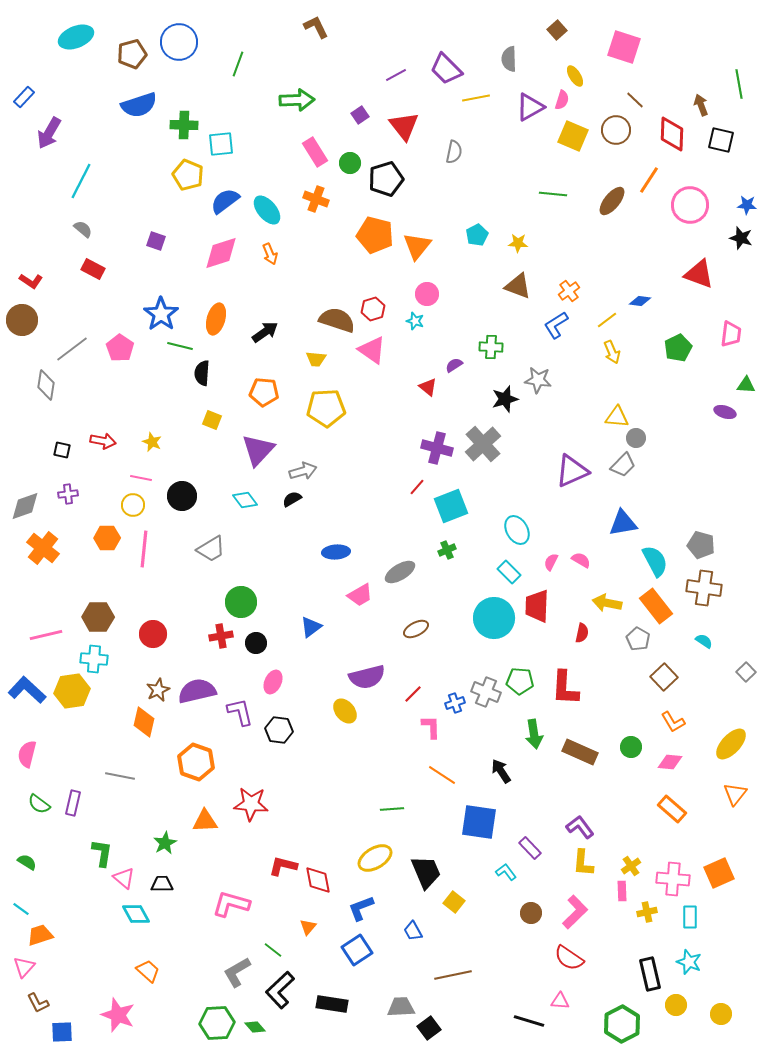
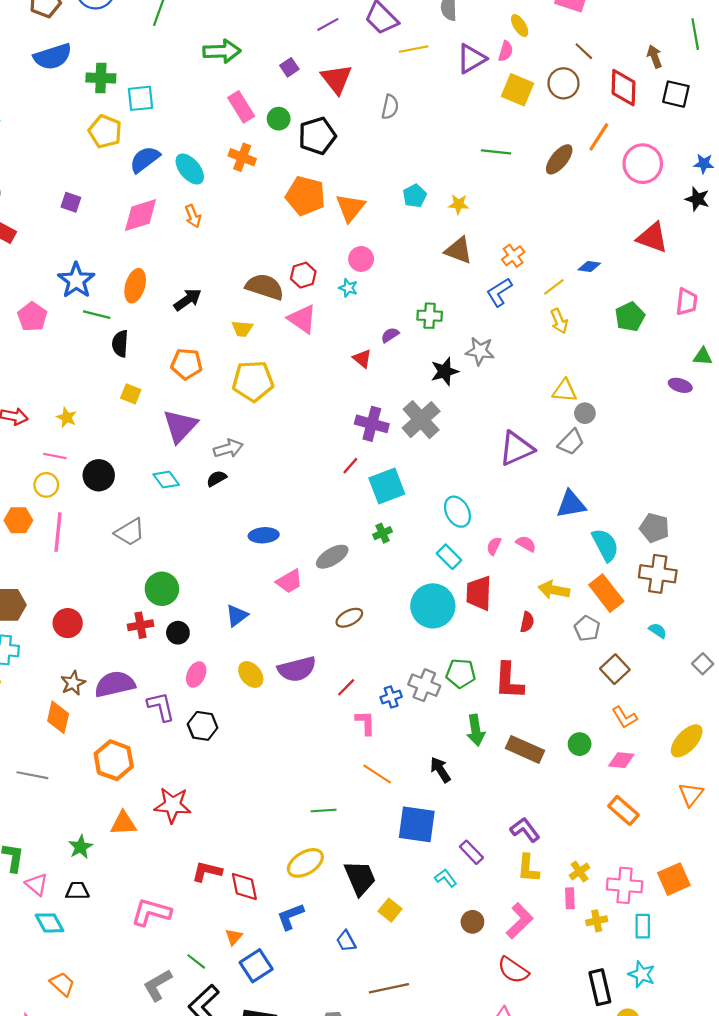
yellow ellipse: (345, 711) -> (251, 674), moved
blue square: (357, 950) -> (256, 966), moved

